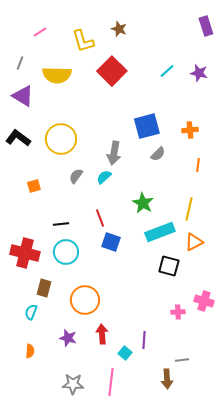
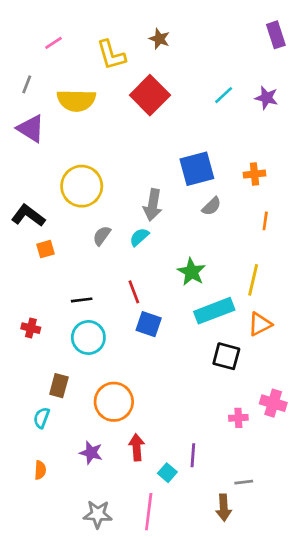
black L-shape: (18, 138) -> (28, 216), moved
red cross: (25, 253) -> (31, 328), moved, size x0.5

